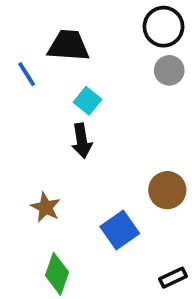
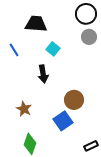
blue line: (27, 74) -> (14, 50), moved
cyan square: (87, 101) -> (53, 49), moved
brown circle: (167, 190) -> (74, 100), moved

